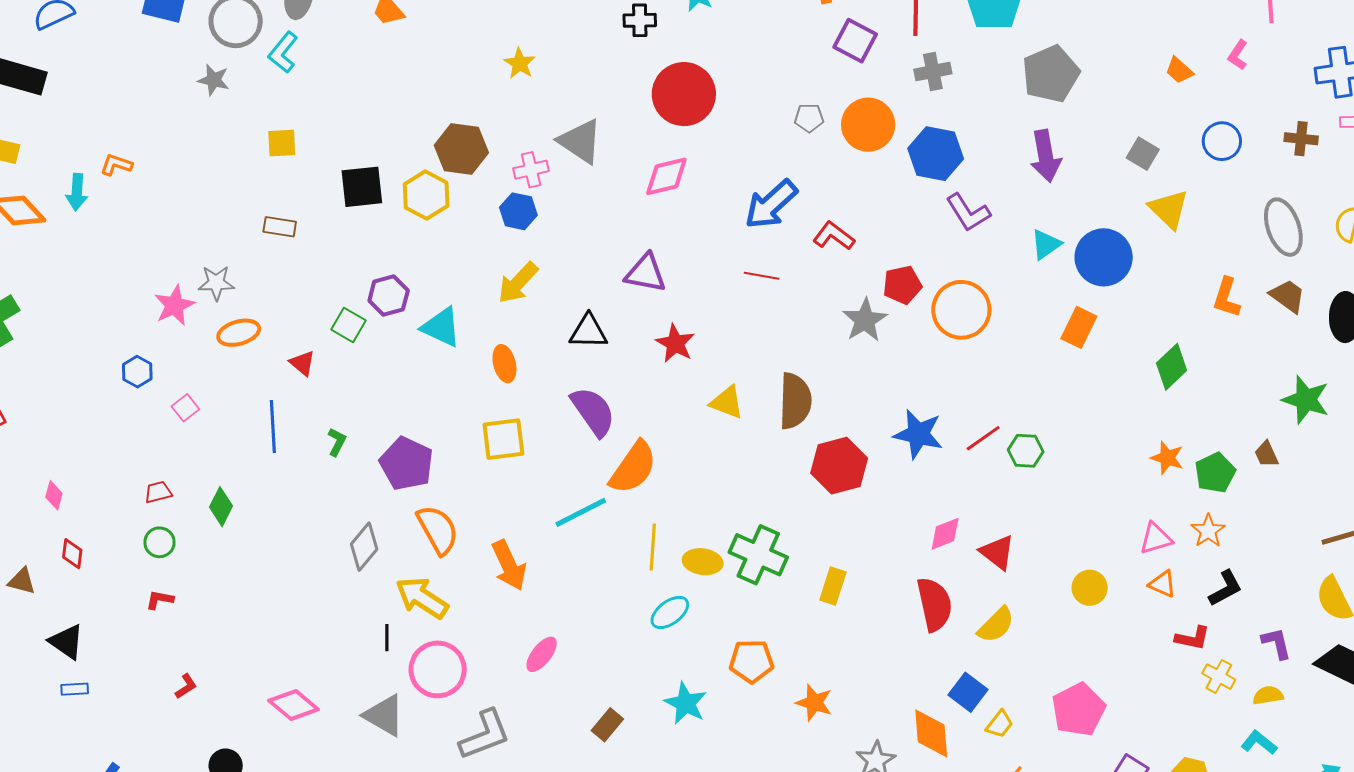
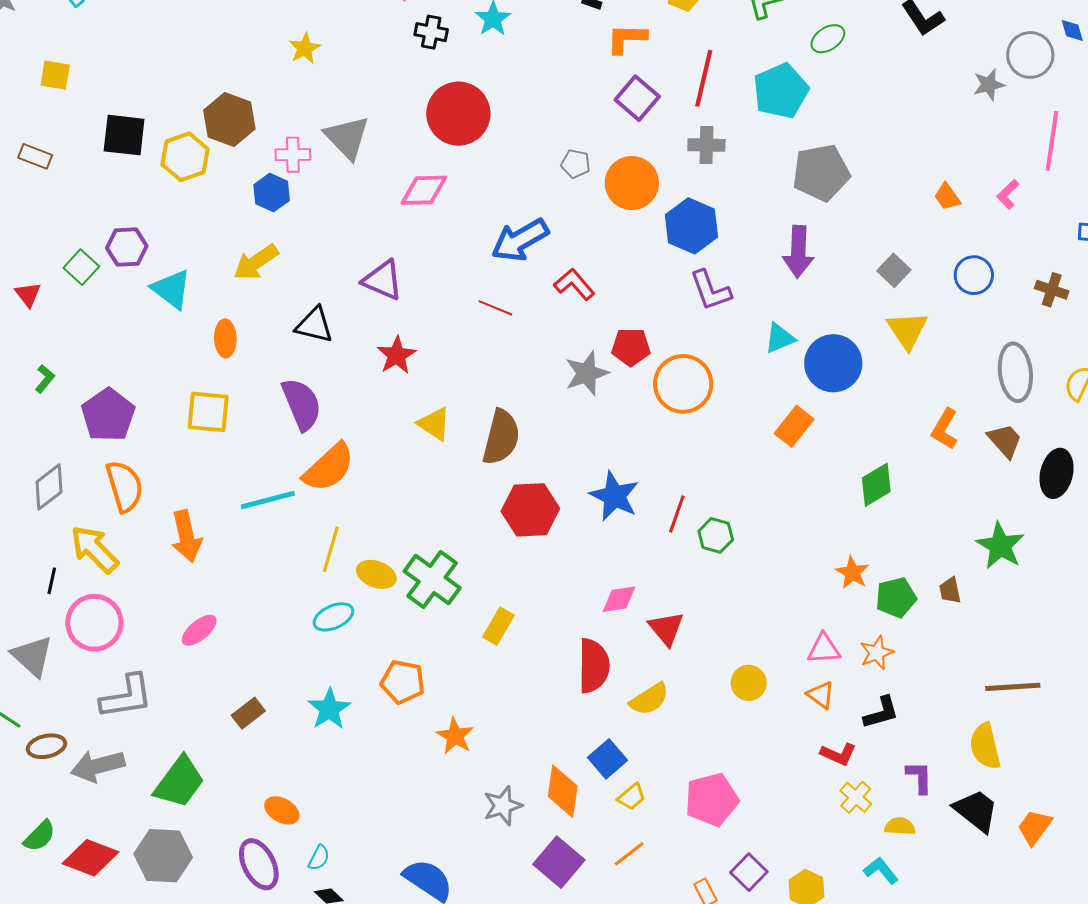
red line: (983, 438) -> (677, 514), turned -48

